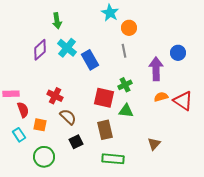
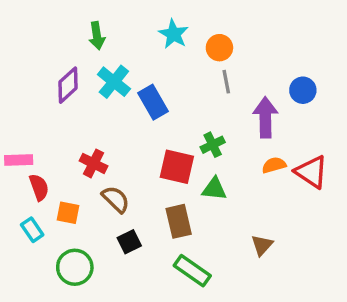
cyan star: (110, 13) -> (174, 34), moved
gray line: (124, 51) -> (226, 82), moved
green rectangle: (113, 159) -> (192, 271), turned 30

